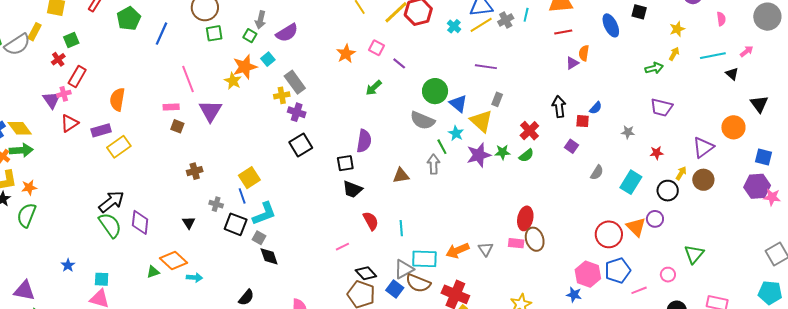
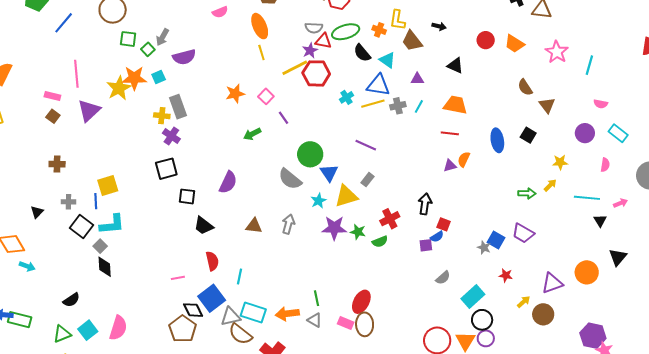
green square: (214, 33) -> (128, 39), moved
yellow star: (233, 81) -> (119, 88), size x1.4
blue semicircle: (596, 108) -> (437, 237), moved
yellow triangle: (481, 121) -> (346, 196), turned 45
purple square: (571, 146) -> (426, 245), turned 32
green line: (442, 147) -> (316, 298), moved
blue square: (764, 157) -> (496, 240), moved
black square: (345, 163) -> (187, 196), moved
black circle: (668, 191) -> (482, 320), moved
gray cross: (216, 204) -> (68, 202), turned -32
gray triangle: (486, 249) -> (315, 320), turned -42
blue square: (395, 289) -> (212, 298), moved, size x1.5

